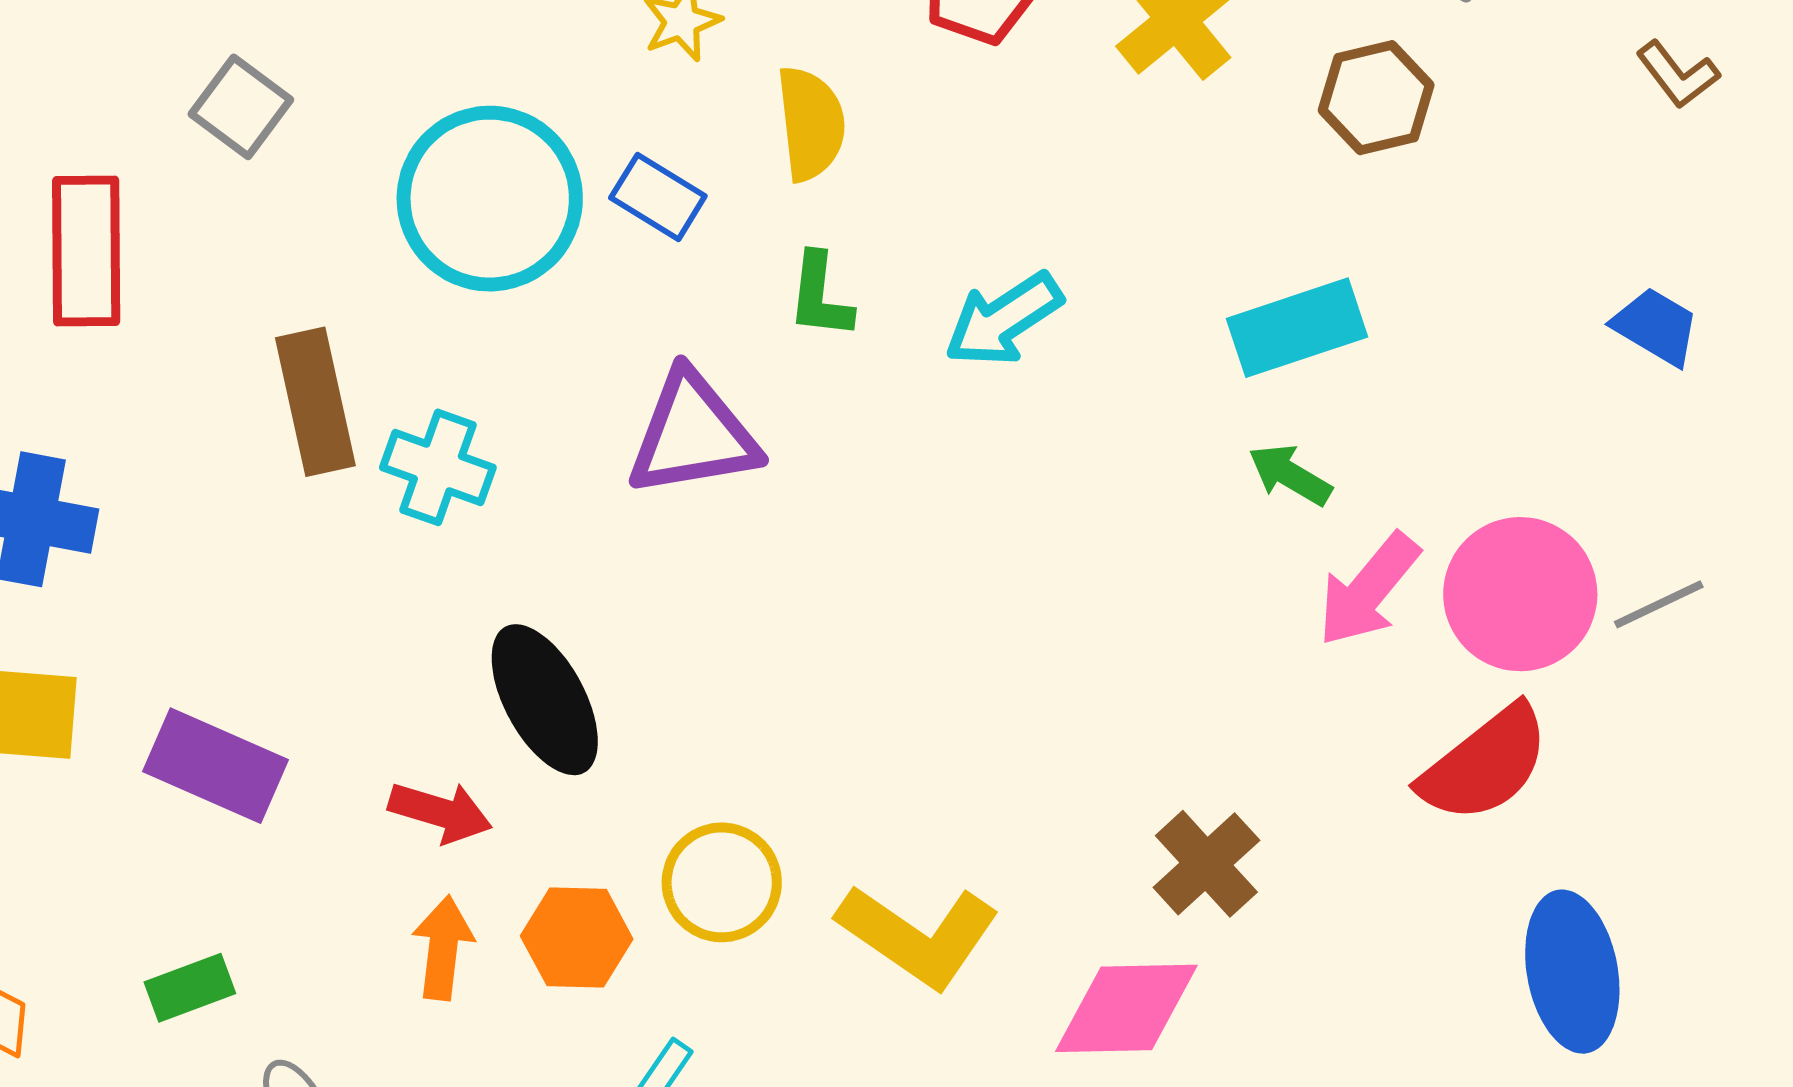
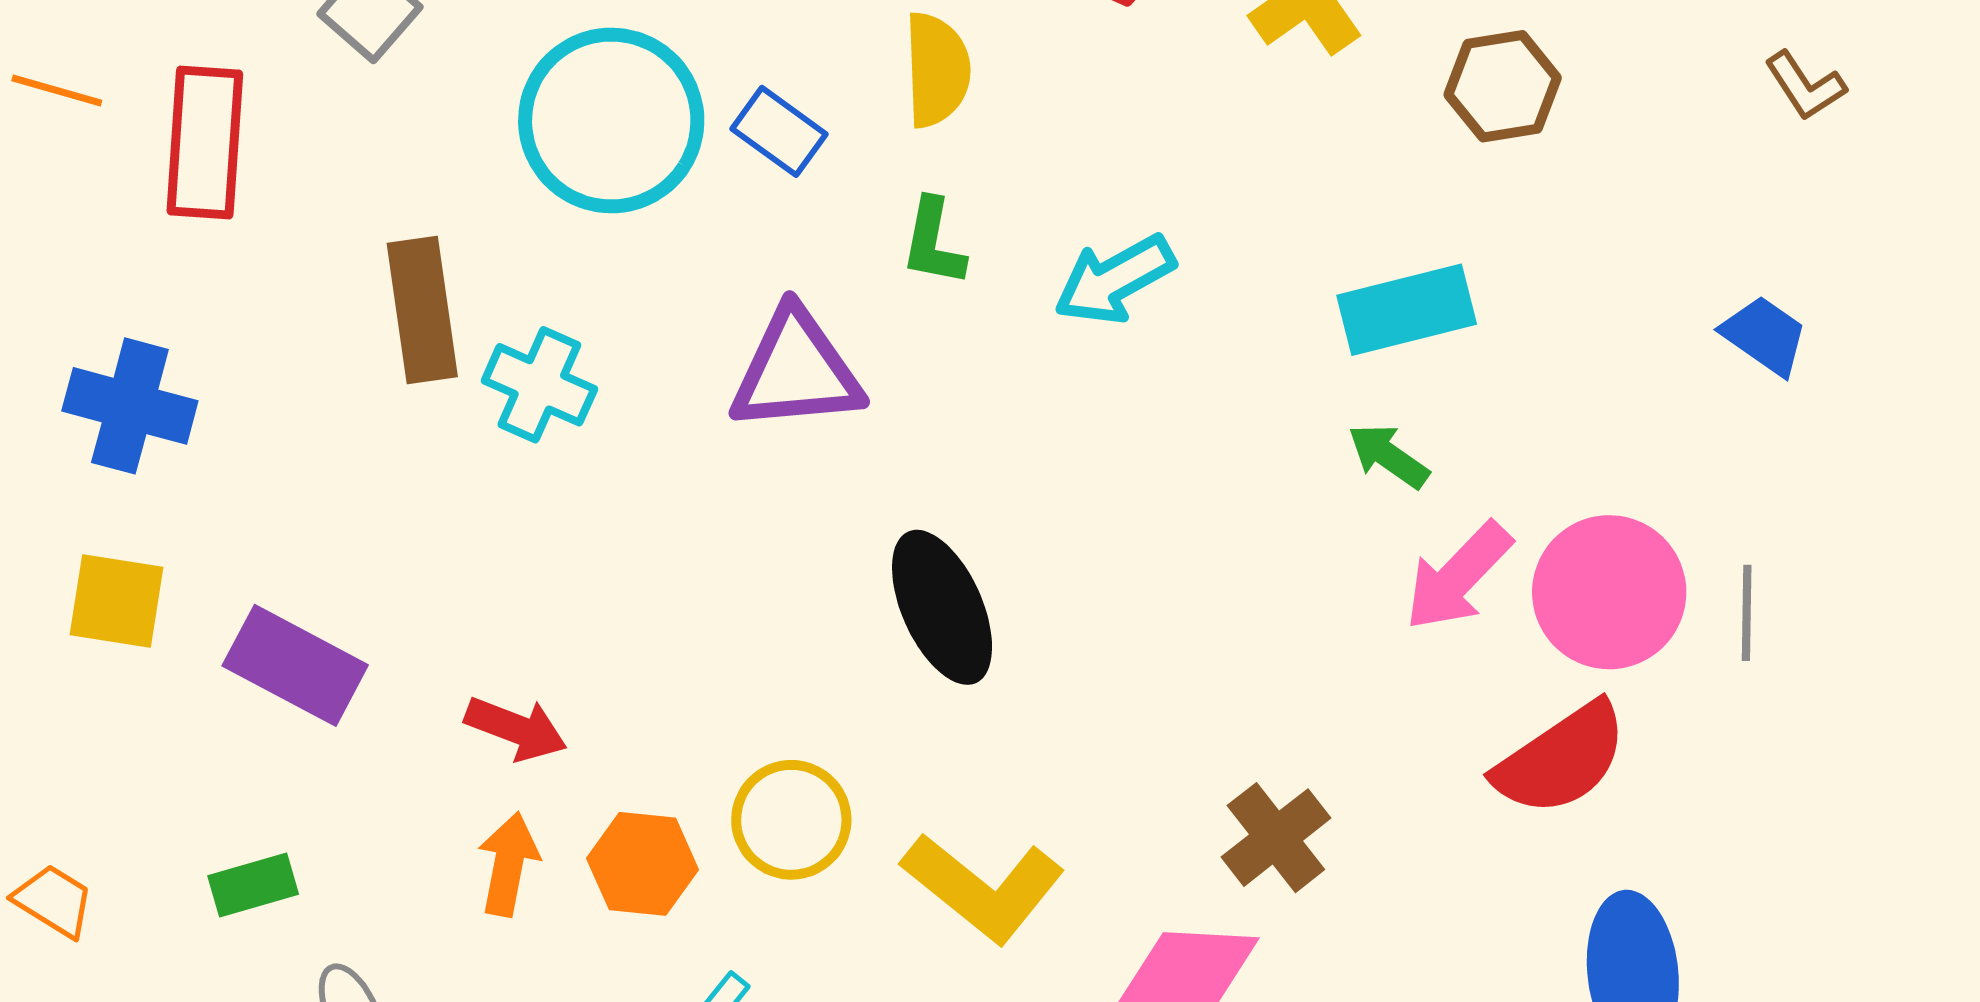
gray line: (1659, 604) -> (1747, 613), turned -68
black ellipse: (545, 700) -> (942, 607), moved

